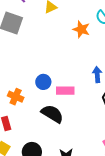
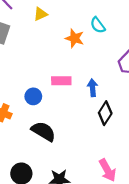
pink rectangle: (65, 91) -> (61, 81), moved

